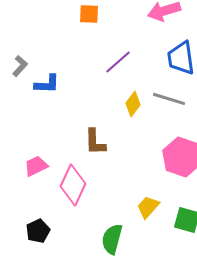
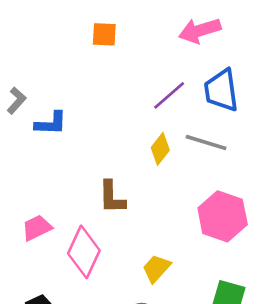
purple line: (118, 62) -> (169, 95), moved
yellow trapezoid: (148, 207) -> (156, 268), moved

